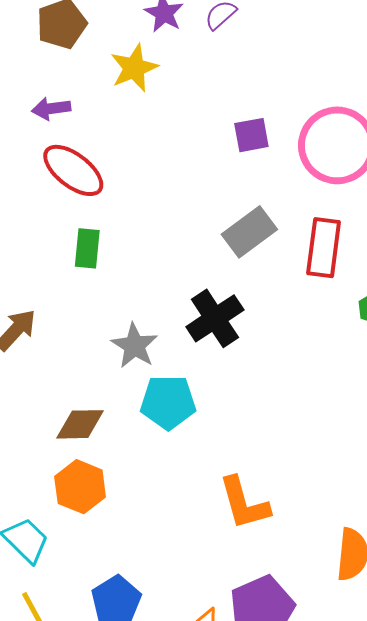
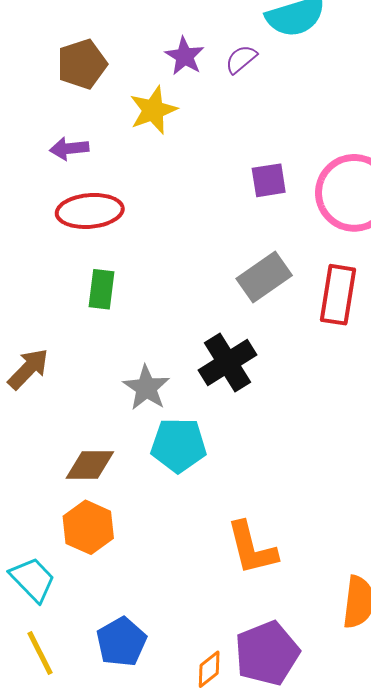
red ellipse: (73, 170) -> (90, 211), turned -44

